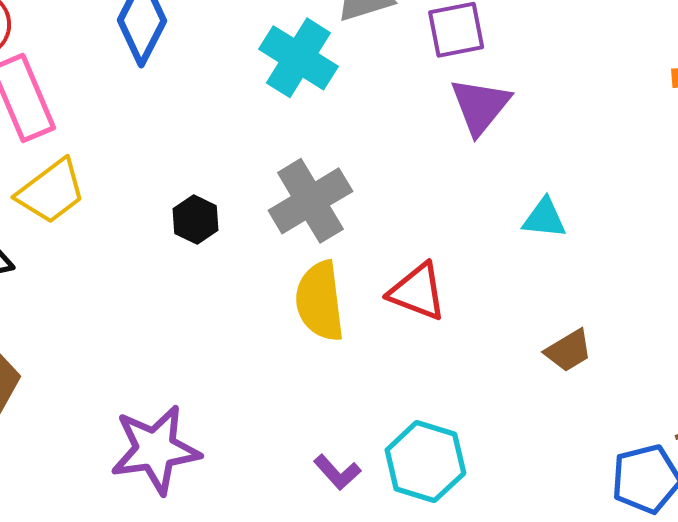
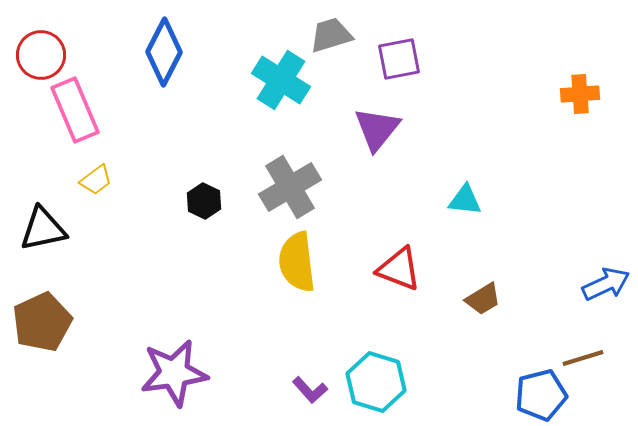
purple triangle: (480, 106) -> (377, 129), moved
yellow trapezoid: (51, 191) -> (96, 180), size x0.6
red triangle: (417, 292) -> (399, 269), moved

